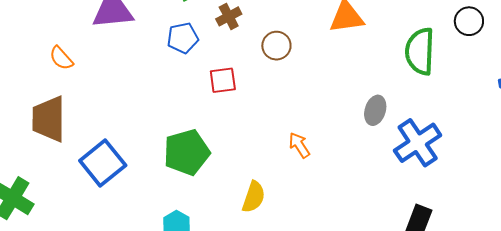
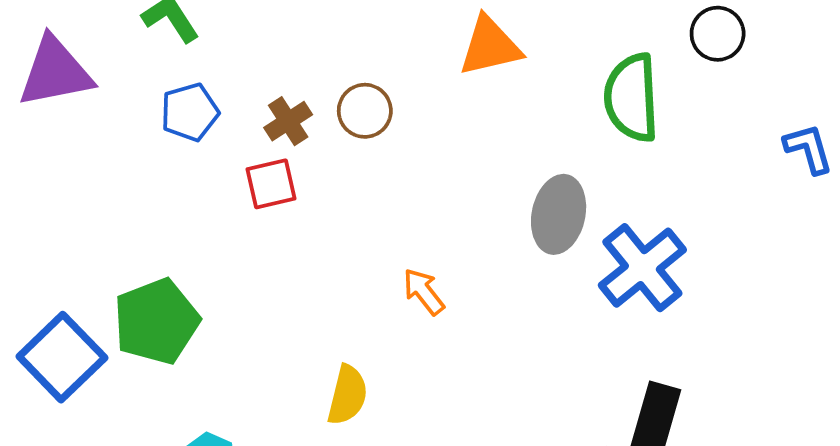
brown cross: (229, 16) -> (288, 121), moved
gray ellipse: (375, 110) -> (559, 214), size x1.4
green pentagon: (187, 152) -> (156, 321), moved

